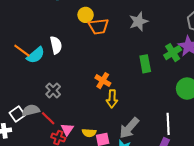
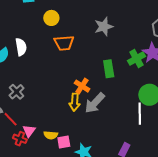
orange trapezoid: (98, 26) -> (64, 43), moved
orange cross: (103, 81) -> (82, 86), moved
white line: (168, 124) -> (140, 114), moved
gray arrow: (129, 128) -> (95, 103), moved

